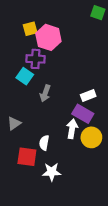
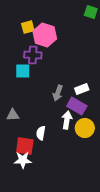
cyan square: (25, 76) -> (23, 71), turned -35
gray arrow: (45, 93) -> (58, 93), moved
gray triangle: (14, 123) -> (13, 115), turned 32
white star: (52, 172) -> (23, 160), moved

